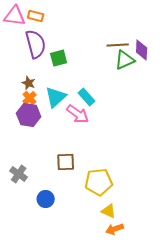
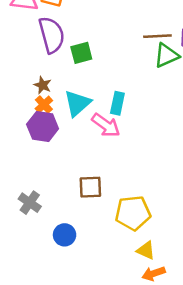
cyan rectangle: (87, 97) -> (117, 103), turned 54

